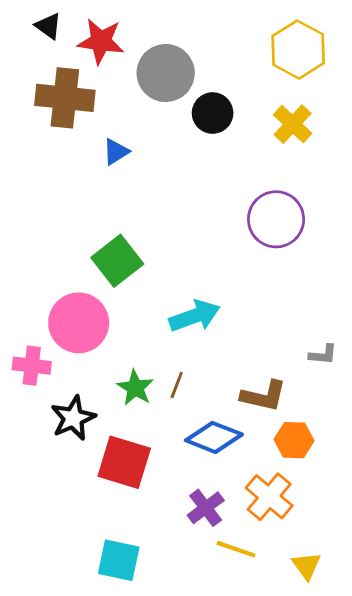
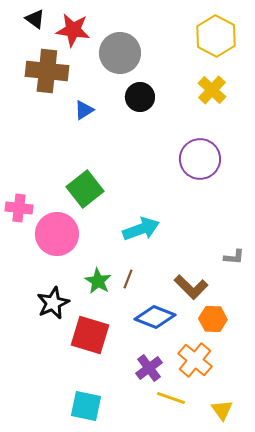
black circle: (213, 113) -> (140, 97), moved
pink cross: (32, 366) -> (19, 208), moved
brown L-shape: (264, 396) -> (191, 287), turned 32

